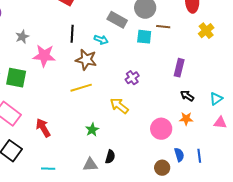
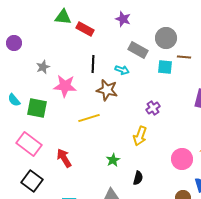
yellow line: (81, 88) -> (89, 118), moved
yellow arrow: (119, 106) -> (140, 136), turned -108
black semicircle: (110, 157) -> (138, 178), moved

